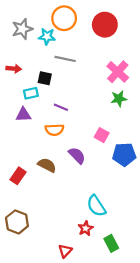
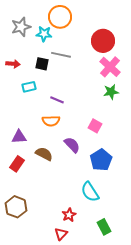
red circle: (105, 25) -> (103, 41), moved
black square: (45, 78) -> (42, 64), moved
purple triangle: (23, 115) -> (19, 137), moved
blue pentagon: (124, 154) -> (101, 160), moved, turned -30
red star: (86, 228) -> (69, 215), moved

